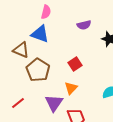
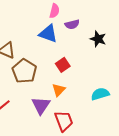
pink semicircle: (46, 12) -> (54, 11), moved
blue triangle: (40, 34) -> (48, 34), moved

